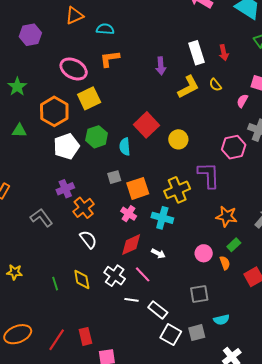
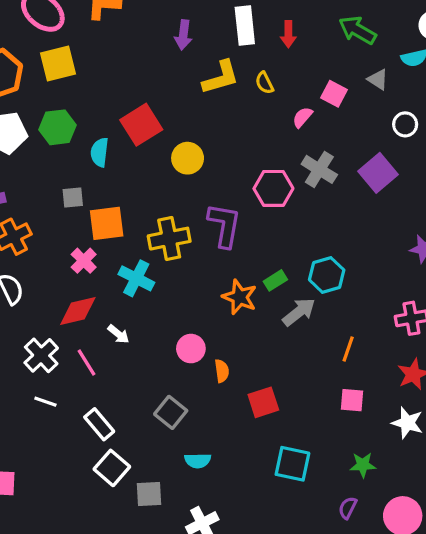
green rectangle: (234, 245) -> (275, 280), moved
gray square: (199, 294) -> (171, 412), turned 36
white line: (132, 300) -> (45, 402), moved
gray square: (197, 333) -> (149, 494), moved

